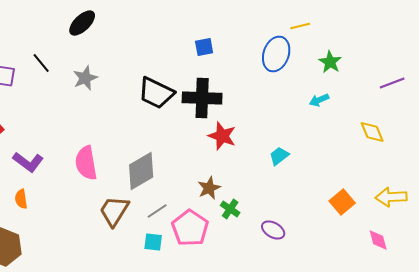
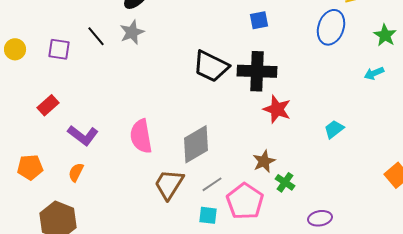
gray star: (85, 78) -> (132, 32), moved
orange semicircle: (21, 199) -> (76, 172), turned 36
purple ellipse: (273, 230) -> (320, 218), moved, turned -40

